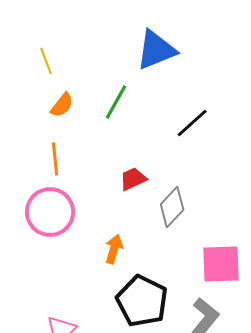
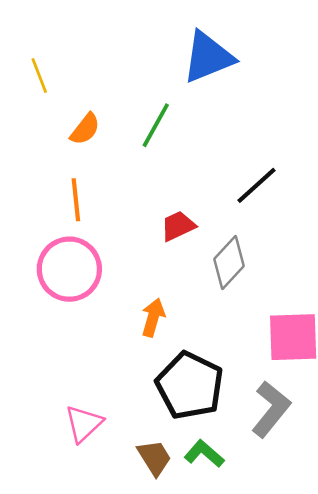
yellow line: (46, 61) -> (39, 75), moved
black line: (192, 123) -> (257, 185), moved

